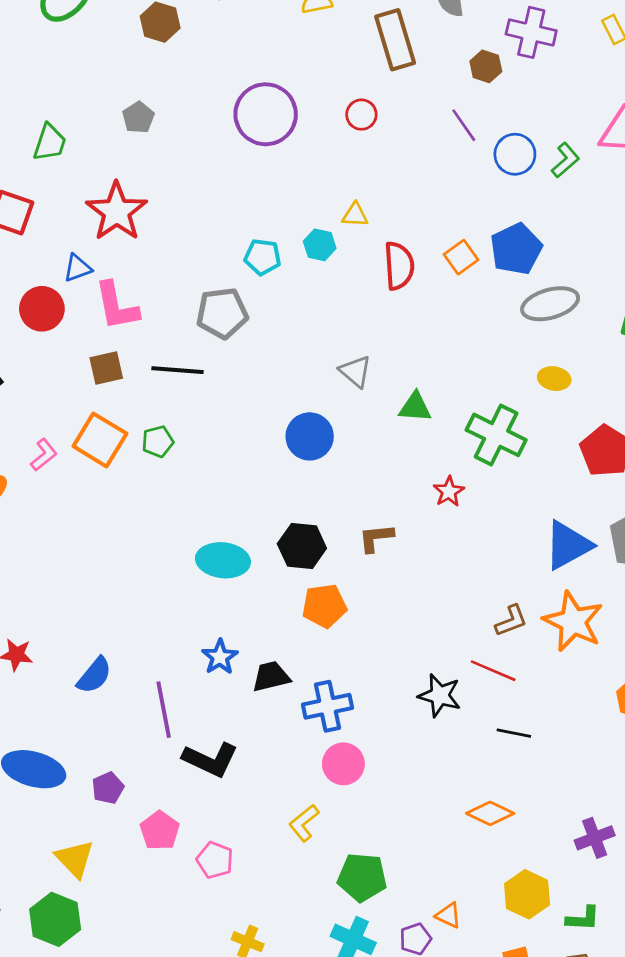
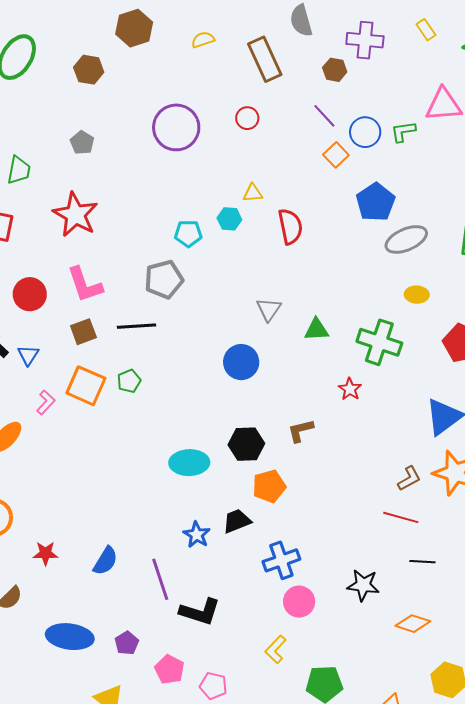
green L-shape: (565, 160) -> (403, 131), turned -140
orange square: (461, 257) -> (336, 155), moved
blue triangle: (77, 268) -> (28, 355), moved, turned -30
gray triangle: (355, 371) -> (269, 309), turned 32
black trapezoid: (271, 677) -> (237, 521), moved
black star: (440, 695) -> (363, 585), moved

